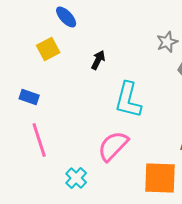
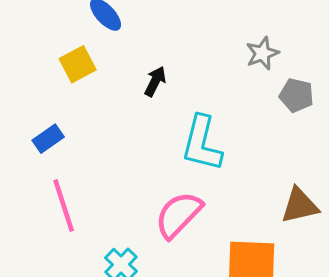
blue rectangle: (29, 97) -> (48, 139), turned -54

